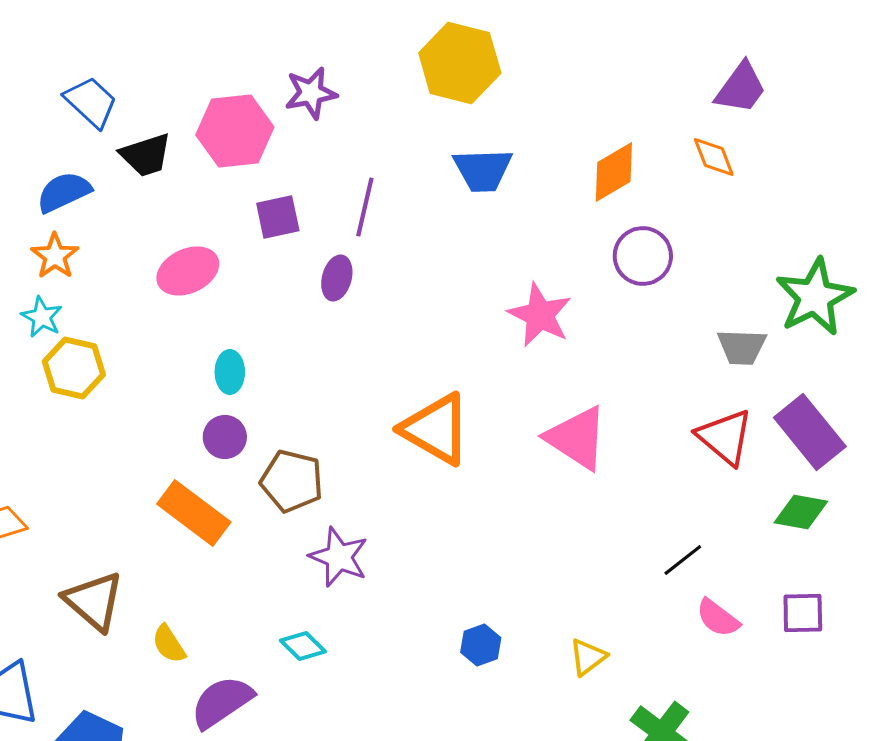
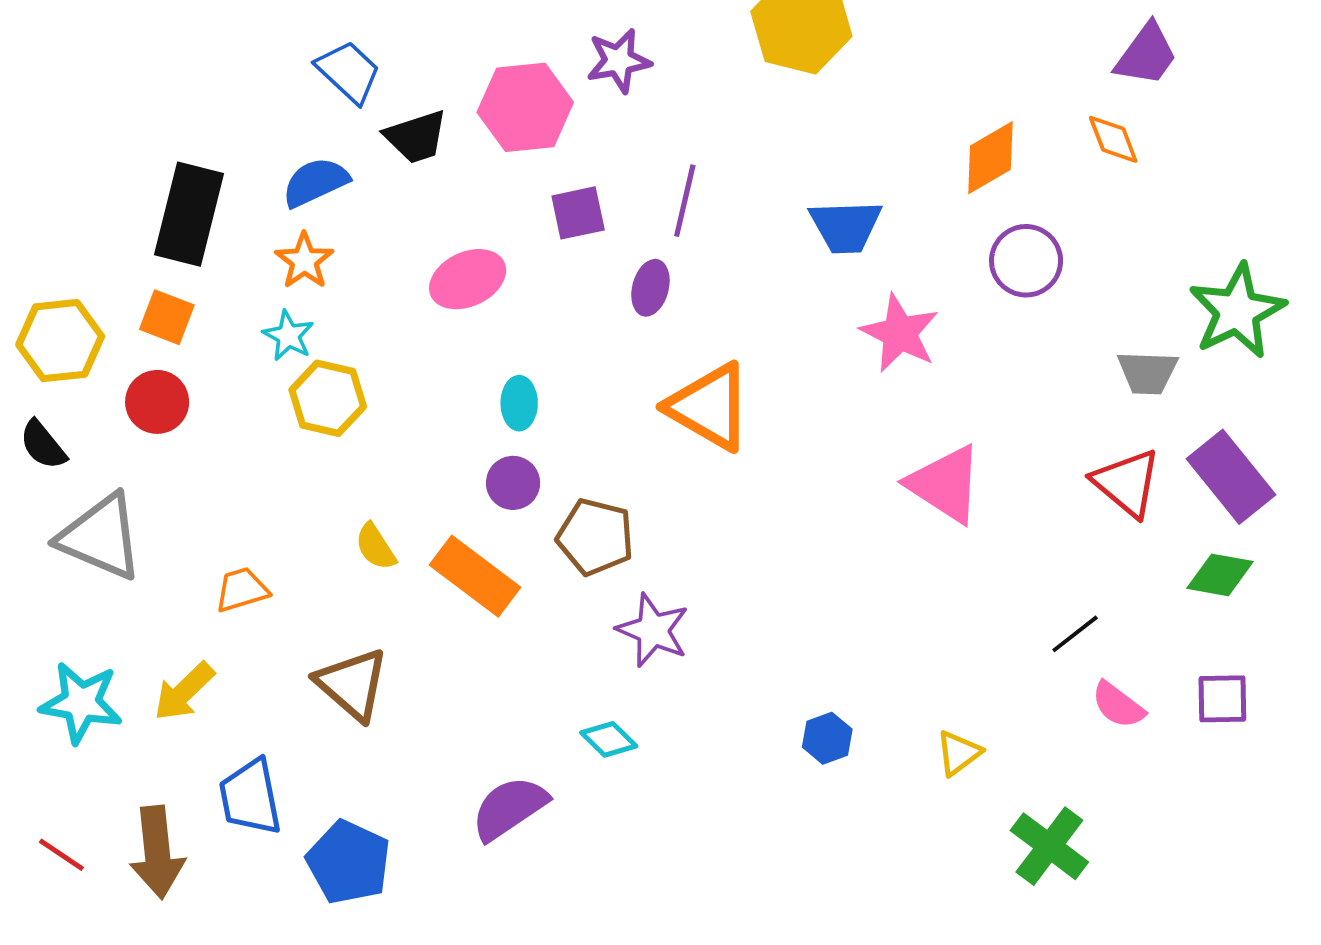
blue trapezoid: (483, 170) -> (846, 226), moved
orange triangle: (436, 429) -> (709, 407), moved
yellow semicircle: (169, 644) -> (376, 547), moved

